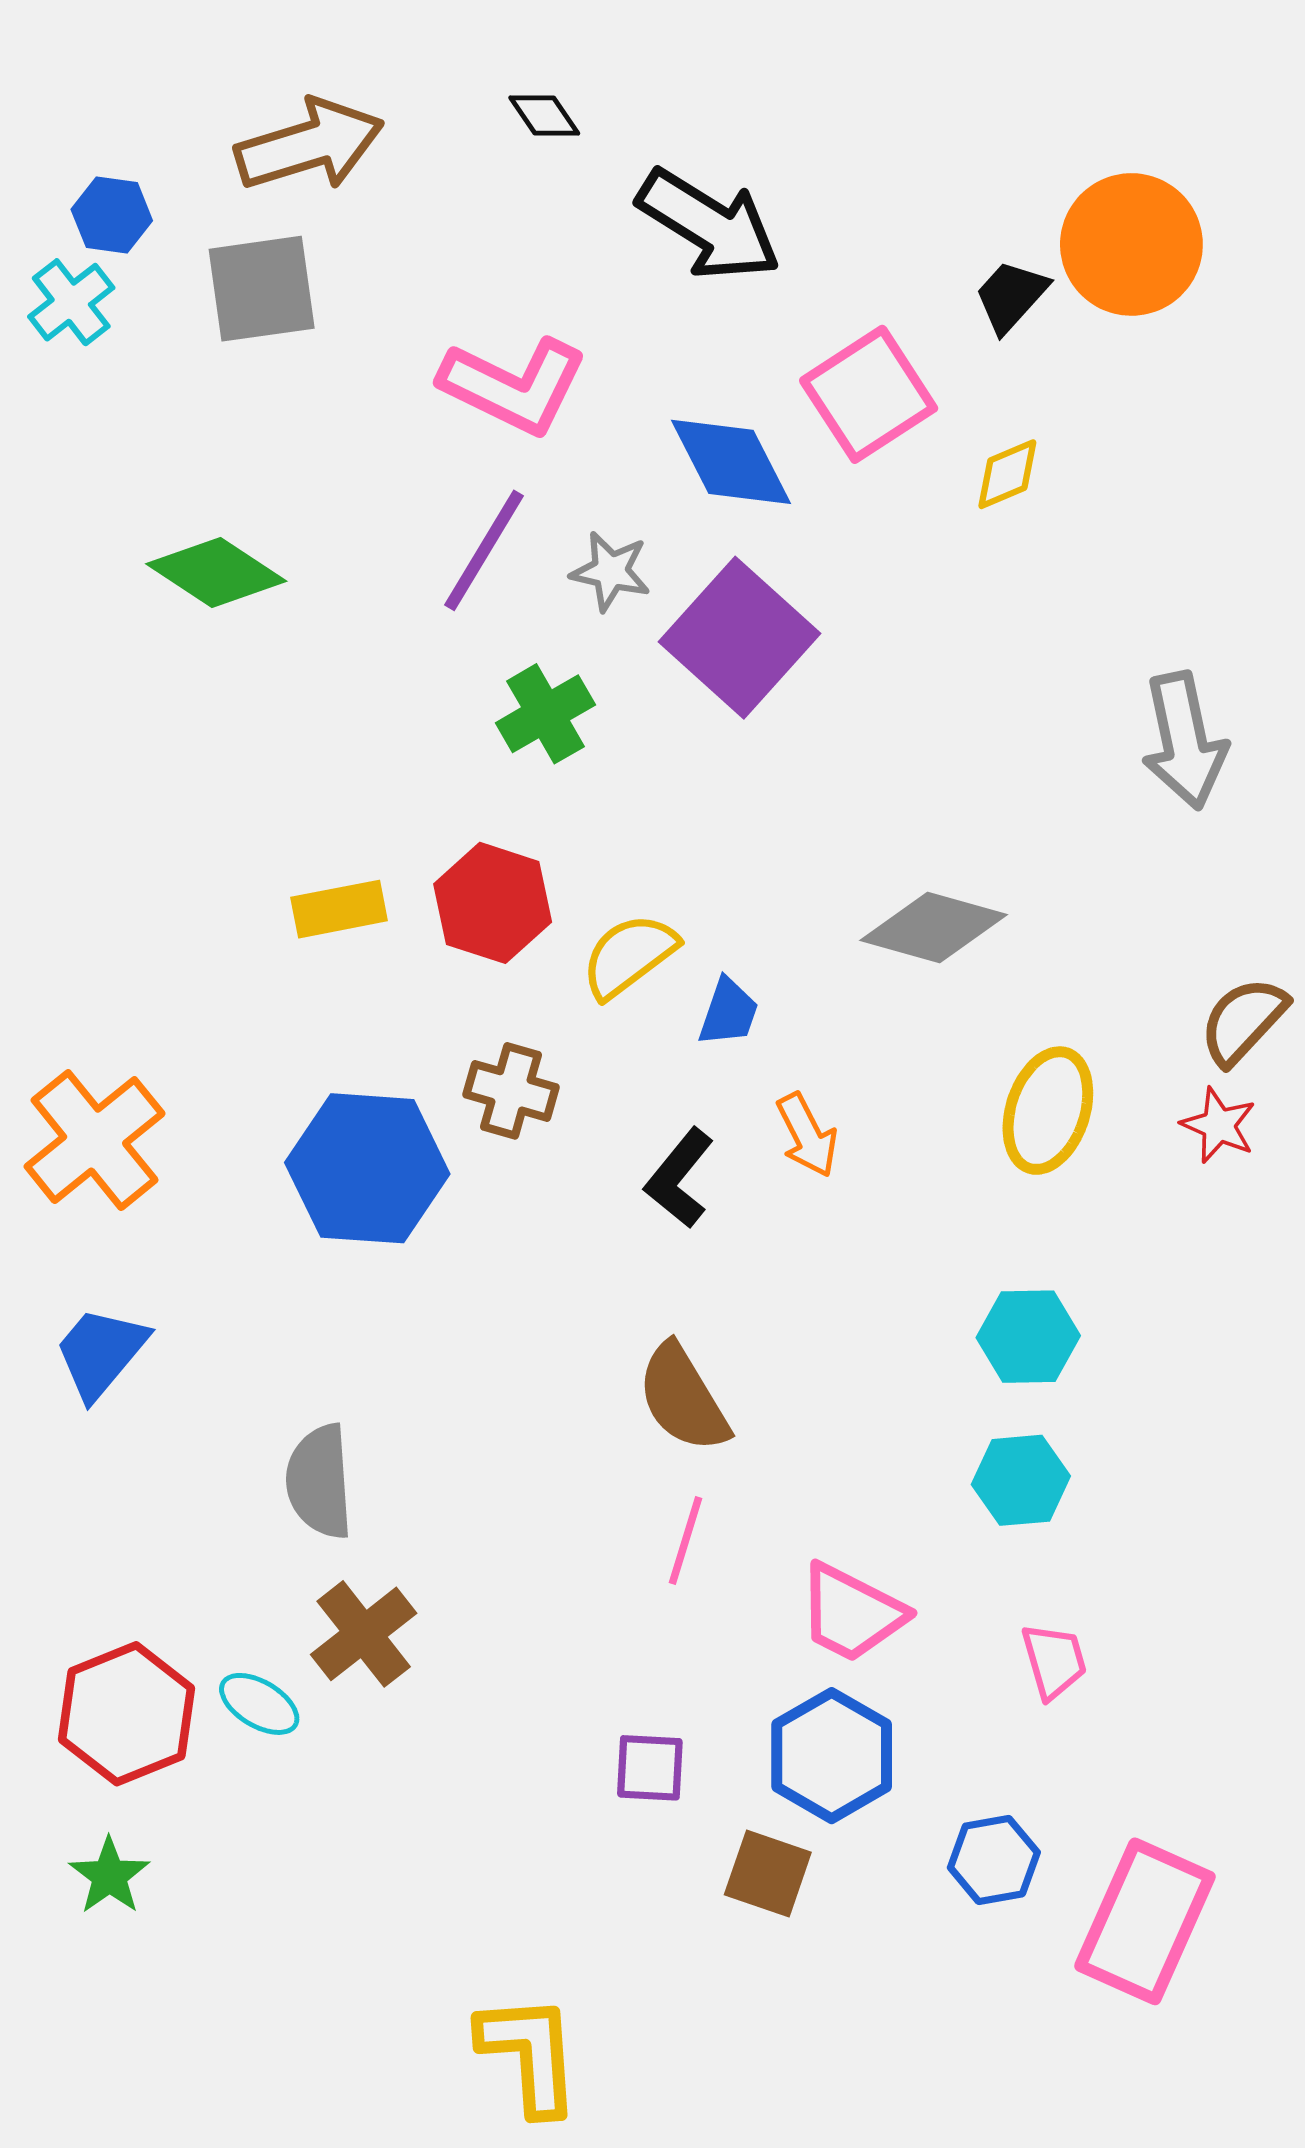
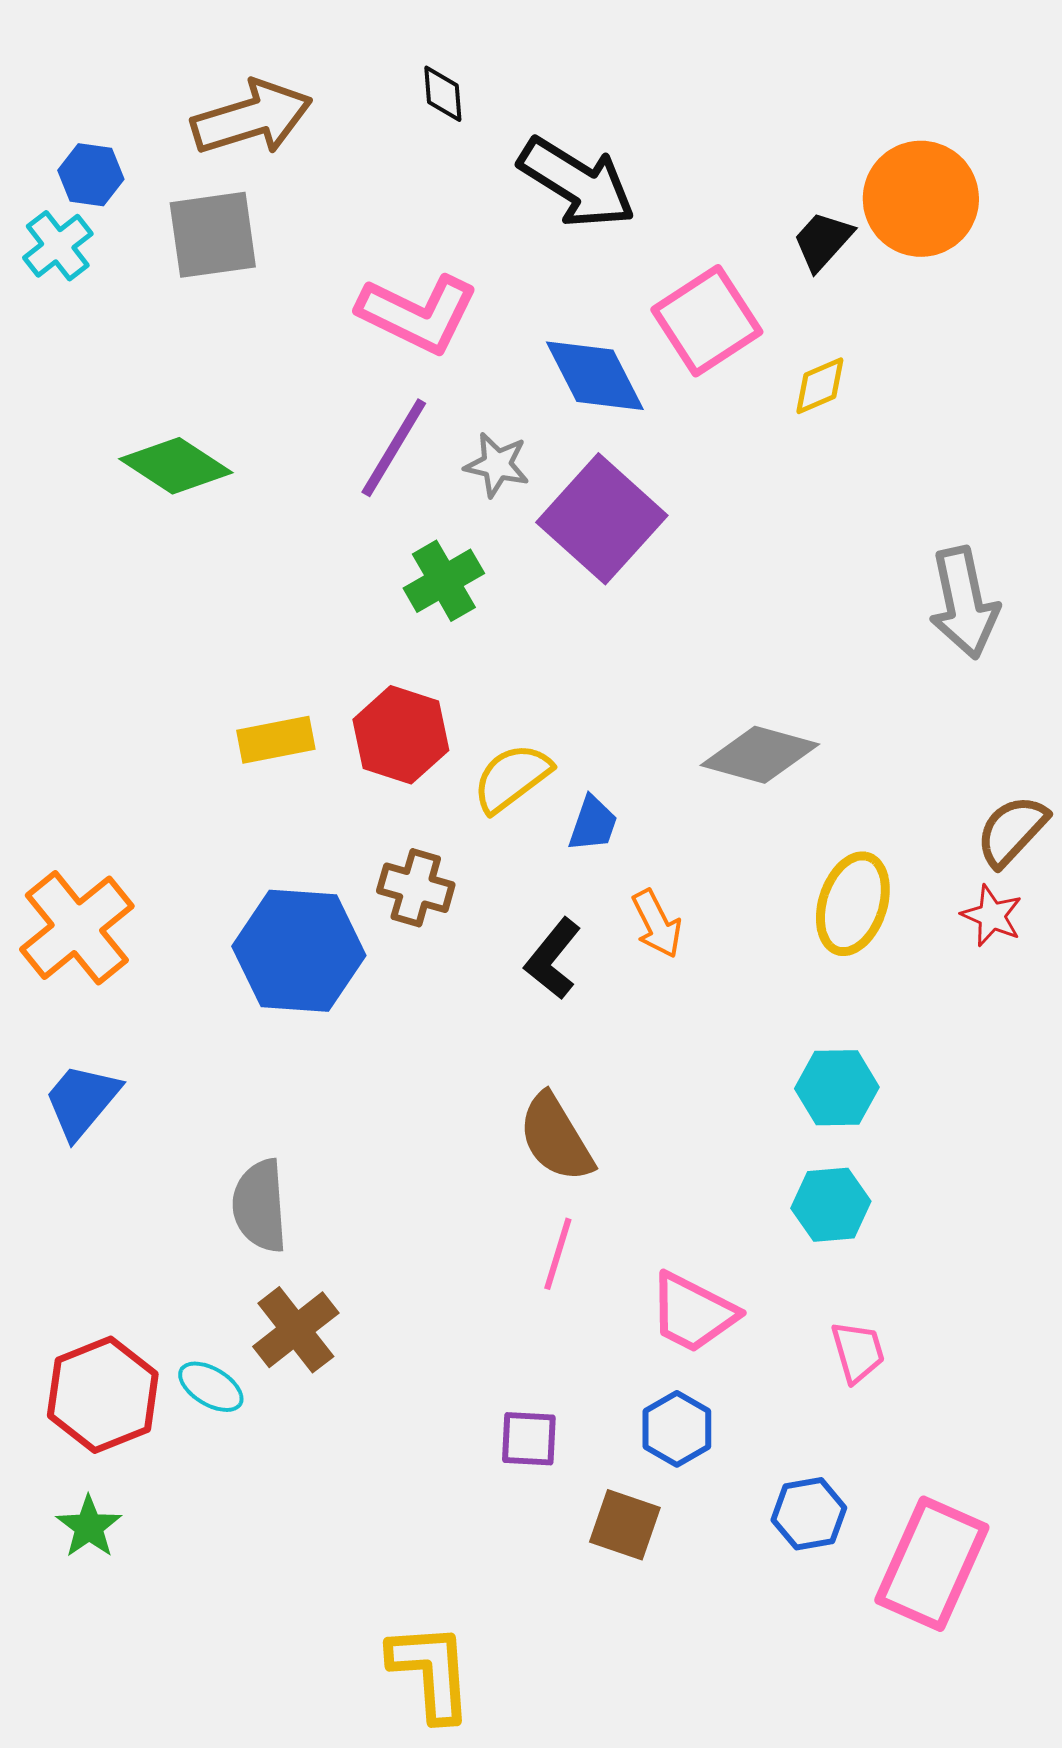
black diamond: (544, 115) -> (443, 94), turned 30
blue hexagon: (832, 1756) -> (677, 1429), size x0.7

